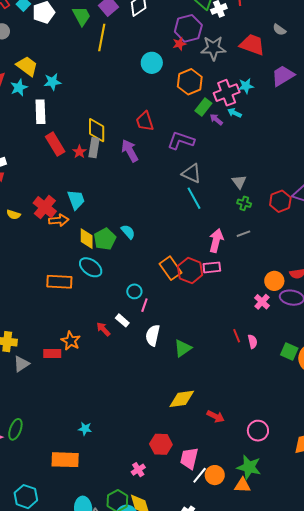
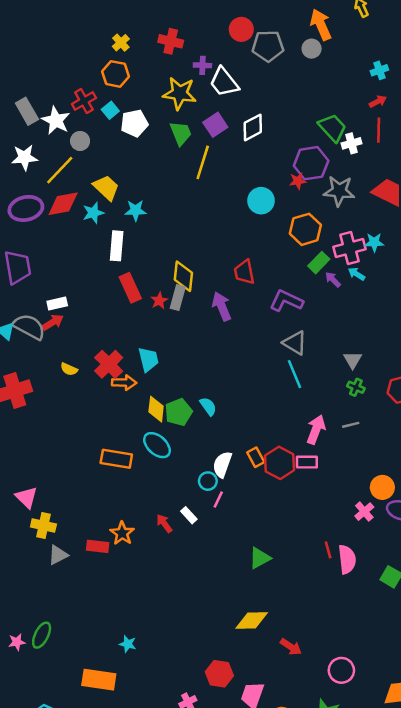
orange rectangle: (171, 268) -> (256, 457), size x0.7
white semicircle: (153, 335) -> (222, 464), moved
pink semicircle: (253, 341) -> (347, 559), size x1.6

